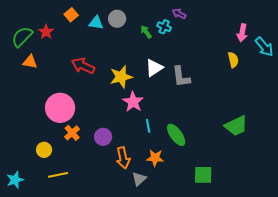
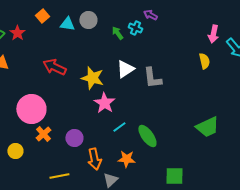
yellow star: (121, 77) -> (92, 78), turned 30
cyan line: (148, 126) -> (119, 127), turned 64
yellow line: (58, 175) -> (59, 176), moved

